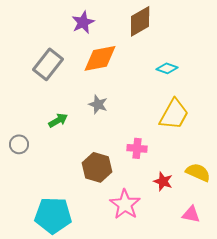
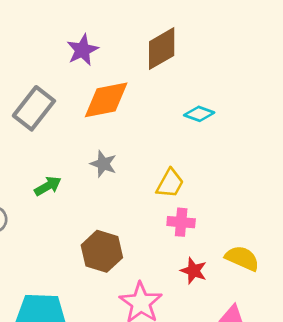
yellow trapezoid: (174, 114) -> (170, 183), moved, size x0.7
pink cross: (137, 148) -> (181, 222), moved

